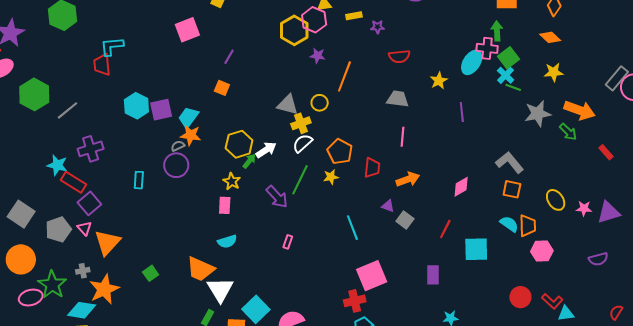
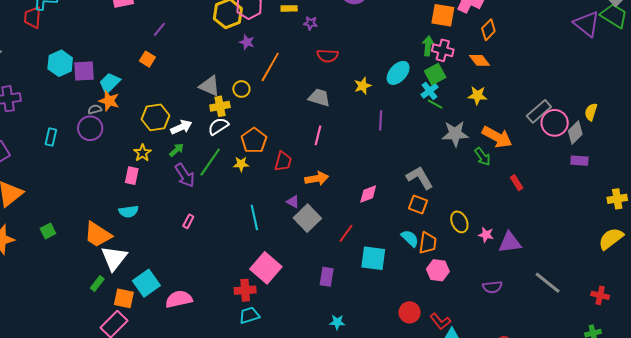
pink cross: (487, 48) -> (443, 50), moved
green arrow: (249, 161) -> (177, 150), moved
gray square: (405, 220) -> (307, 218), size x1.5
pink square: (372, 276) -> (266, 268), turned -36

